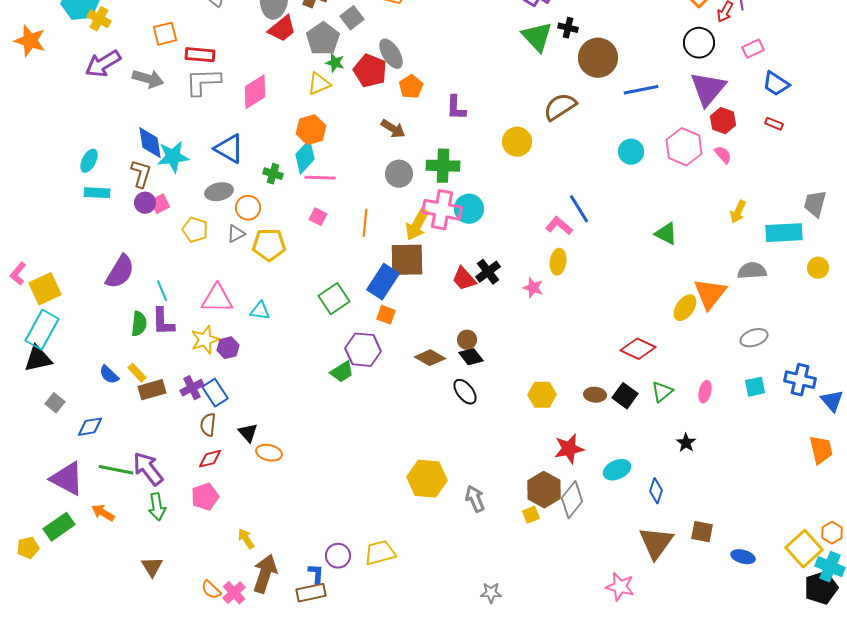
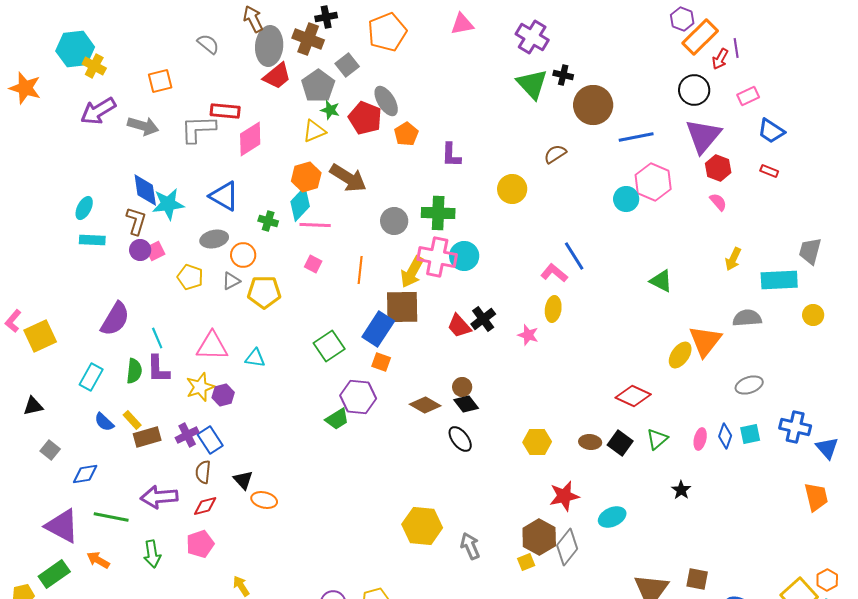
red rectangle: (200, 55) -> (225, 111), moved
brown semicircle: (560, 107) -> (555, 154), size x0.7
brown arrow: (393, 129) -> (348, 178), moved, size x1.5
pink hexagon: (684, 147) -> (653, 182), moved
cyan rectangle: (42, 330) -> (91, 377), moved, size x0.7
black triangle: (38, 359) -> (33, 406), size x0.7
purple arrow: (148, 469) -> (159, 497), moved, turned -57
blue diamond: (656, 491) -> (725, 436), moved

